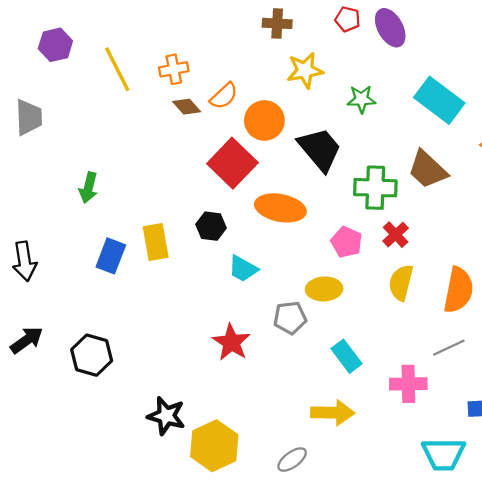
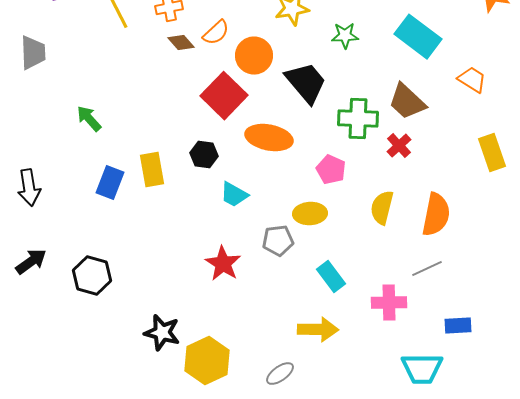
green arrow: (88, 188) -> (89, 119), turned 124
red cross: (396, 235) -> (399, 146), moved

